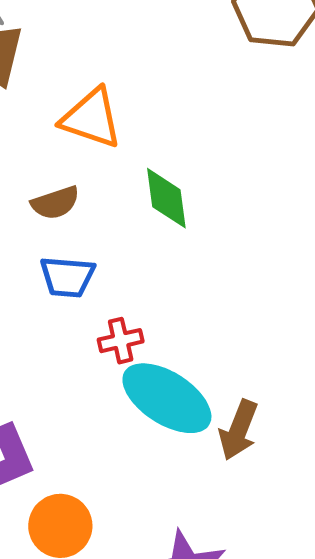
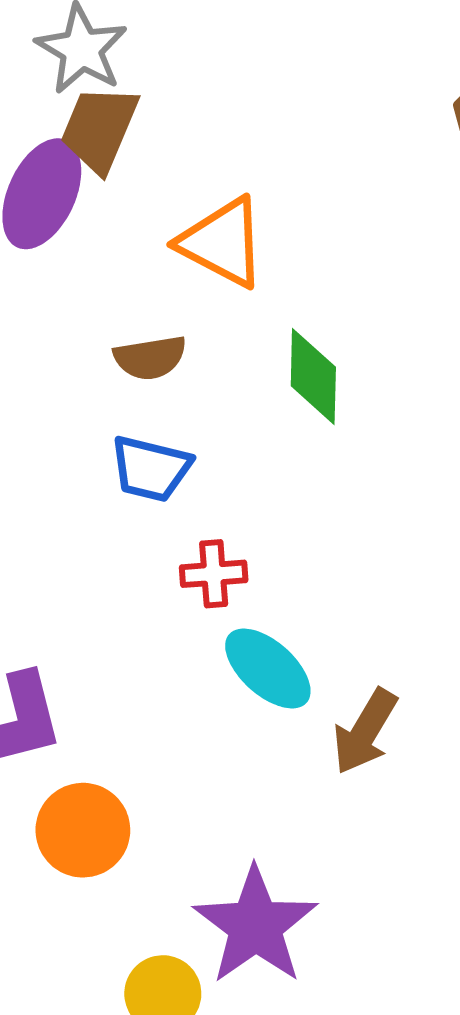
cyan ellipse: (167, 398) -> (268, 668), size x0.7

